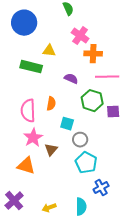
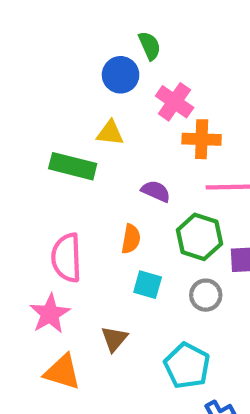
blue circle: (24, 23) -> (121, 75), moved, size x0.7
orange semicircle: (51, 104) -> (131, 239), moved
pink star: (33, 138) -> (50, 314), moved
gray circle: (80, 140) -> (206, 295), moved

